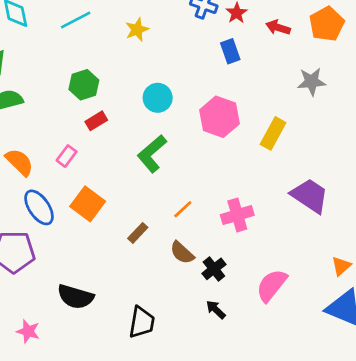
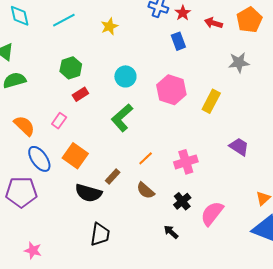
purple trapezoid: (310, 196) -> (239, 147), size x0.7
black cross: (214, 269) -> (182, 201), moved
black semicircle: (75, 297) -> (89, 193), moved
black trapezoid: (142, 322) -> (100, 234), moved

